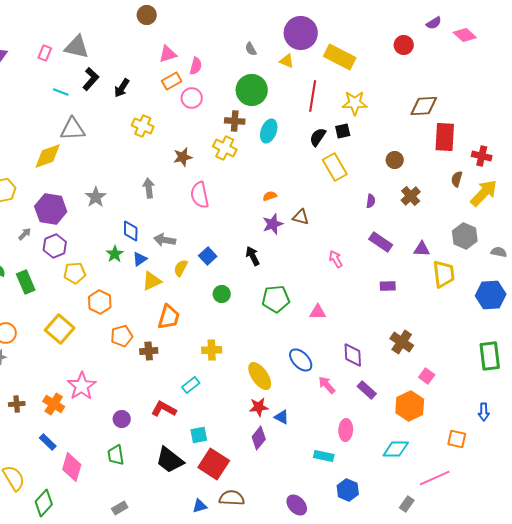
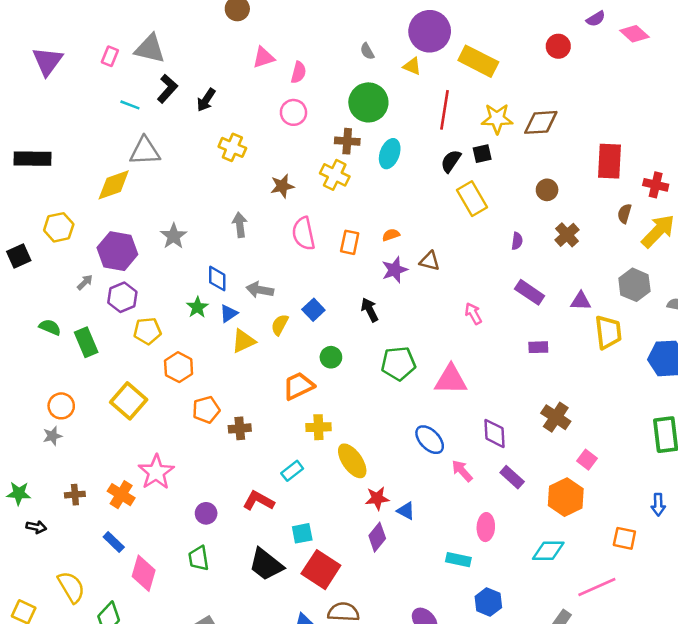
orange rectangle: (172, 81) -> (350, 242), moved, turned -48
brown diamond: (424, 106) -> (541, 122), moved
pink triangle: (318, 312) -> (451, 380), size x1.6
orange trapezoid: (169, 317) -> (298, 386), moved, turned -132
yellow ellipse: (260, 376) -> (352, 461), moved

